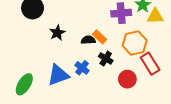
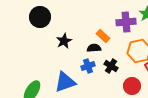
orange rectangle: (100, 37) -> (103, 36), moved
blue cross: (82, 68) -> (88, 66), moved, turned 32

